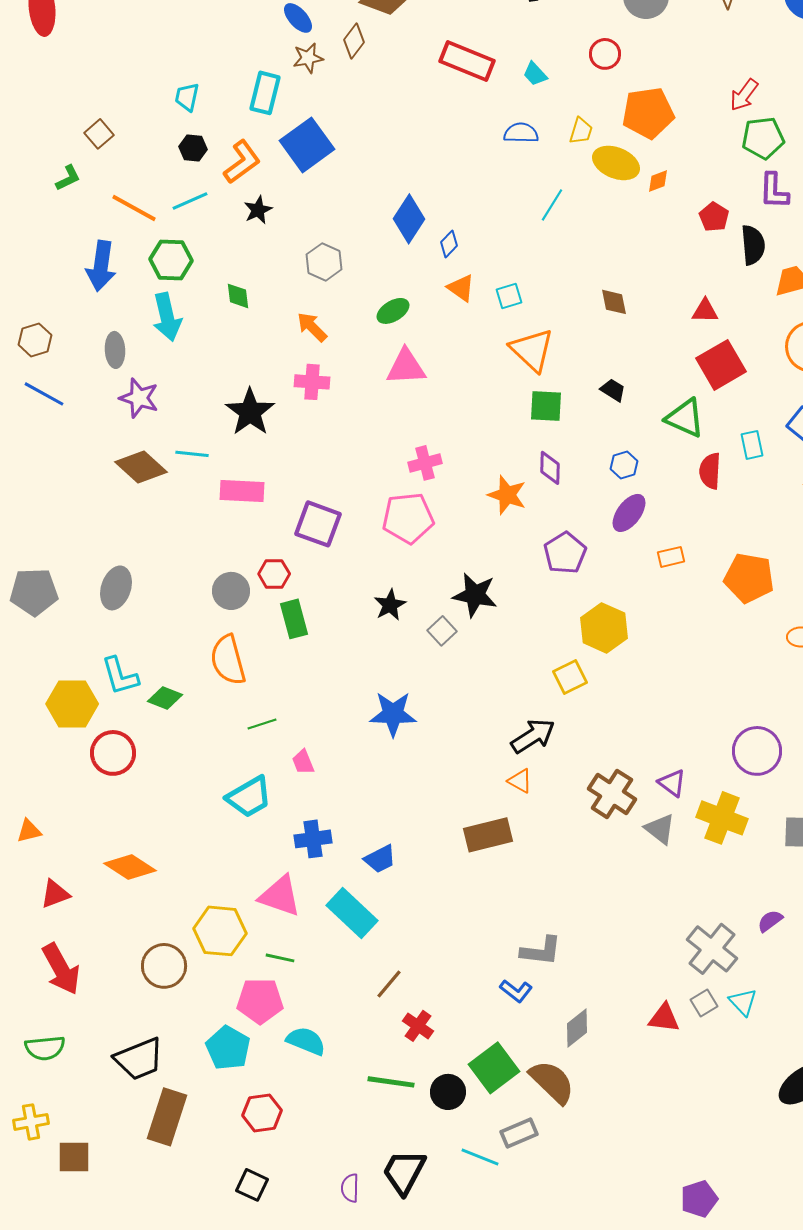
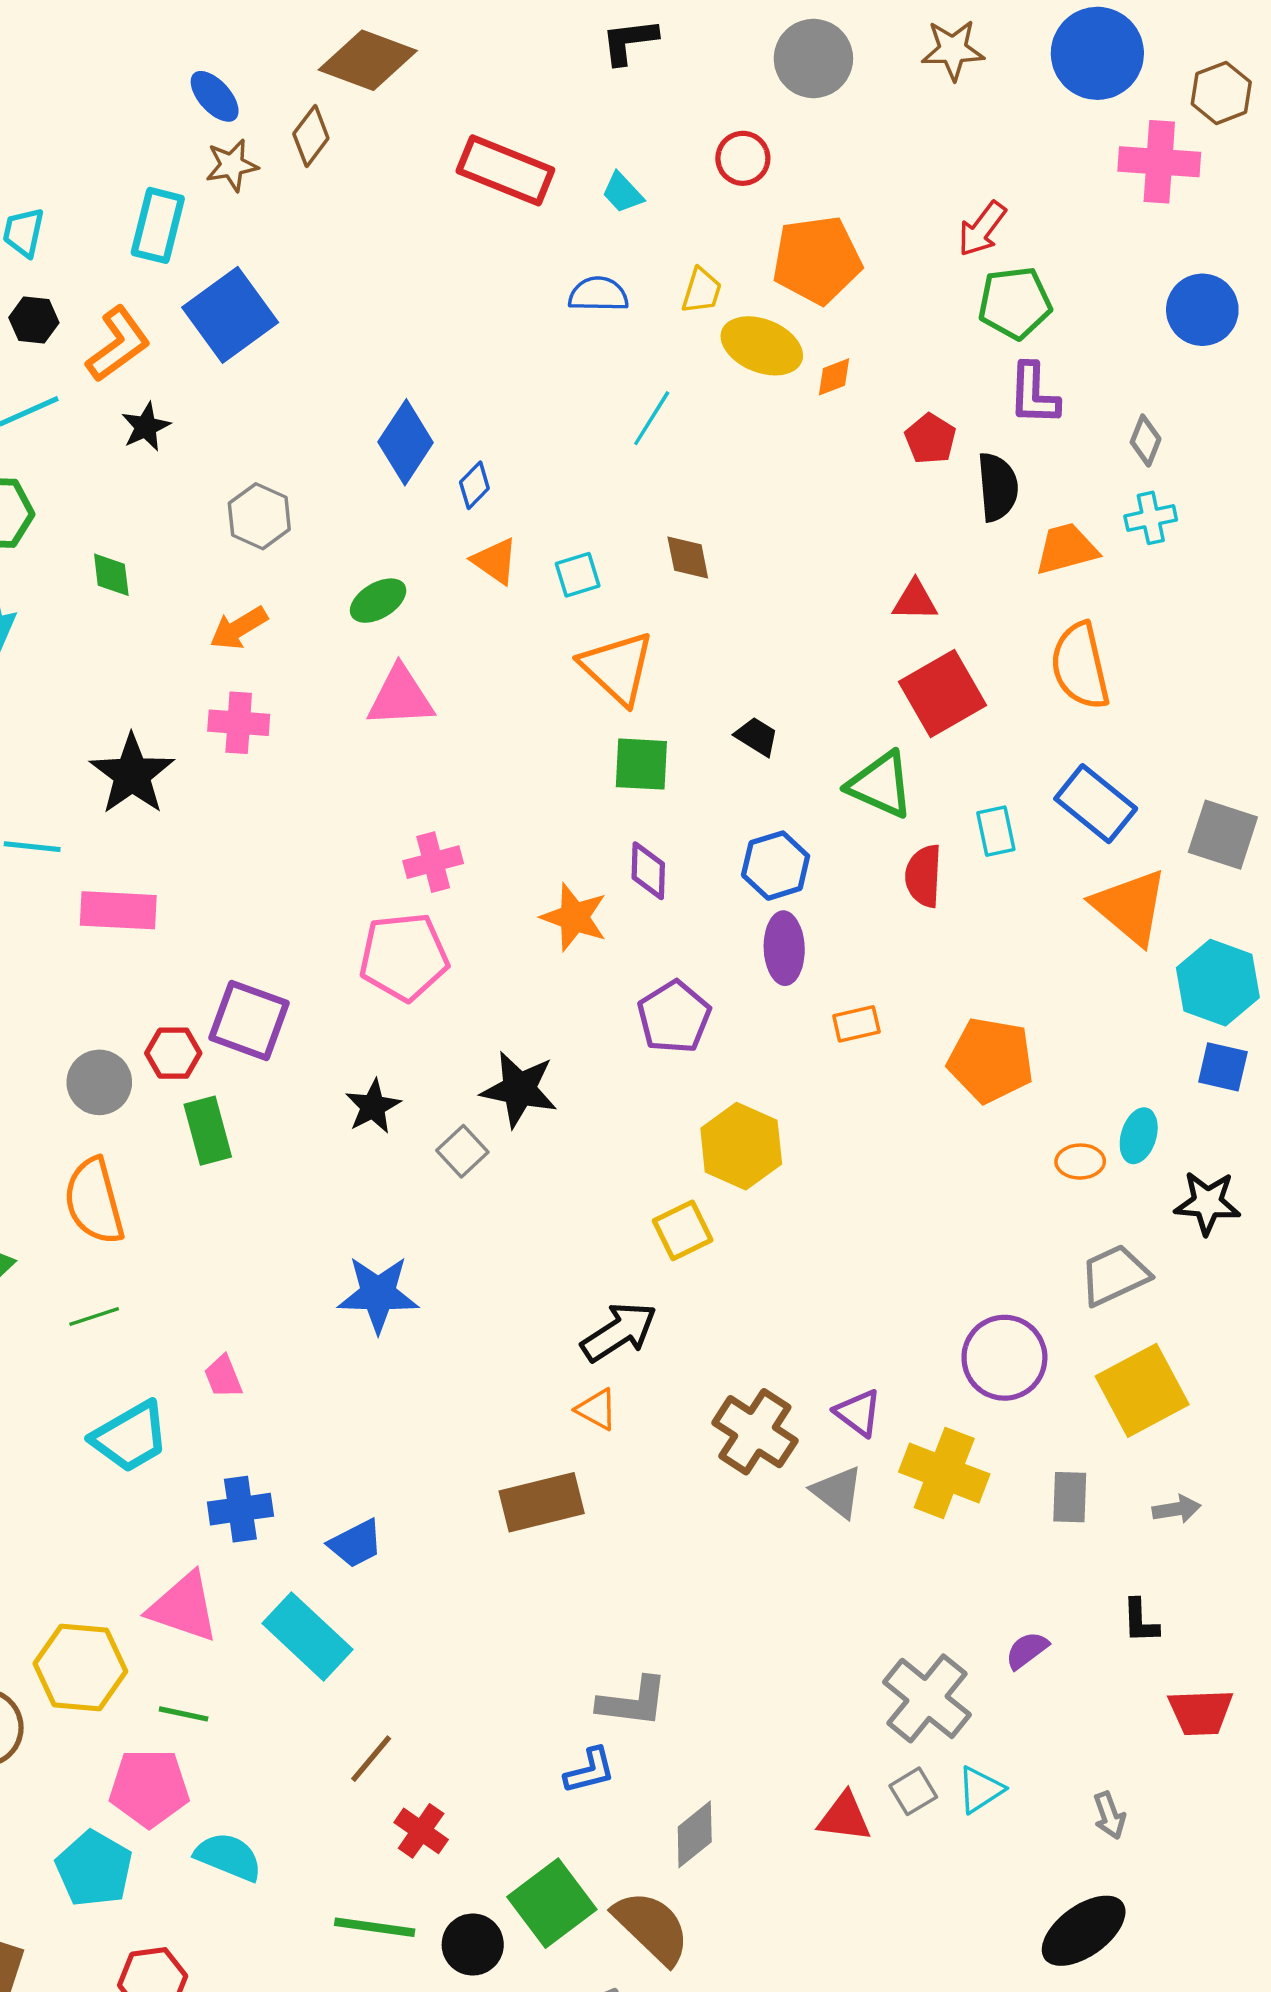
brown diamond: (614, 302) -> (688, 558), moved
orange arrow: (312, 327) -> (239, 628), turned -76
blue hexagon: (624, 465) -> (776, 866), size x1.4
purple ellipse: (629, 513) -> (784, 948), turned -39
purple square: (318, 524) -> (249, 1020), moved
green line: (262, 724) -> (94, 1316), moved
blue L-shape: (516, 991) -> (590, 1771), turned -52
cyan triangle: (743, 1002) -> (980, 1790), turned 40

